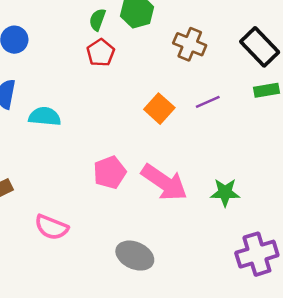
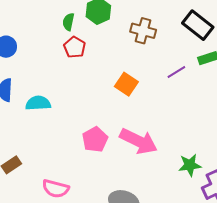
purple line: (208, 102) -> (176, 72), moved
green star: (225, 192) -> (190, 165), moved

